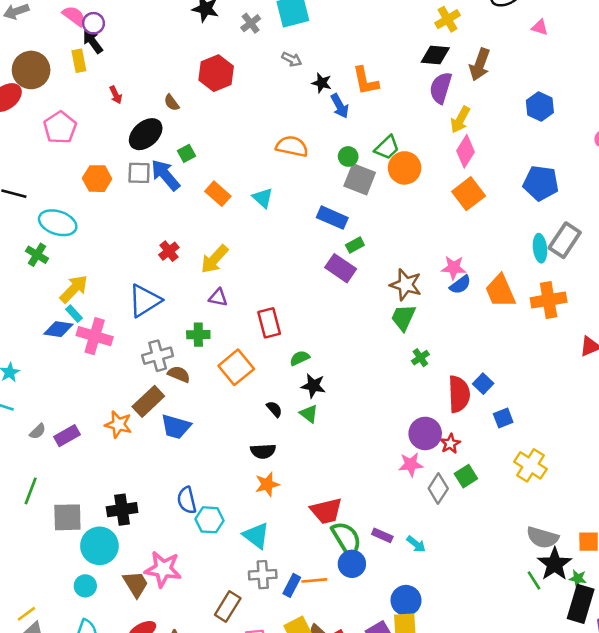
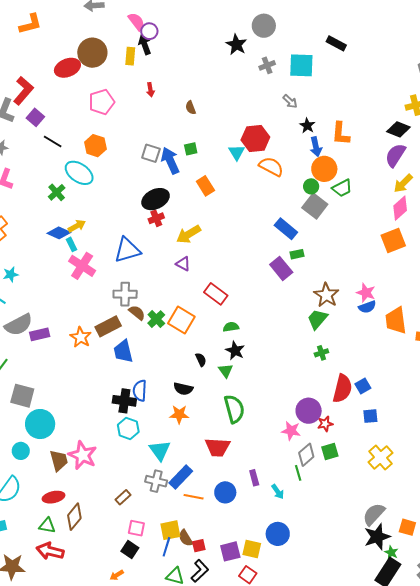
red hexagon: (216, 73) -> (255, 138), moved
black ellipse: (146, 134) -> (156, 199), moved
orange circle: (405, 168) -> (324, 169), moved
orange hexagon: (97, 179) -> (95, 146), moved
cyan triangle: (263, 198) -> (237, 152), moved
yellow arrow: (74, 289) -> (77, 226), size x0.7
red rectangle: (269, 323) -> (216, 294), turned -55
blue diamond: (58, 329) -> (59, 233), moved
green cross: (198, 335) -> (156, 319), moved, turned 30
orange square: (236, 367) -> (181, 320), turned -36
blue trapezoid: (176, 427) -> (123, 351), turned 45
gray semicircle: (38, 431) -> (19, 325), size x2.0
blue semicircle: (187, 500) -> (140, 391), moved
black cross: (122, 510) -> (124, 401), moved
purple rectangle: (382, 535) -> (254, 478), turned 35
gray semicircle: (542, 537) -> (374, 514), turned 100
green semicircle: (346, 539) -> (234, 409), moved
green line: (534, 580) -> (298, 473), moved
blue rectangle: (292, 585) -> (181, 477), moved, size x1.4
blue circle: (406, 600) -> (278, 534), moved
brown rectangle: (228, 606) -> (123, 497), size x0.7

